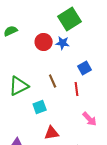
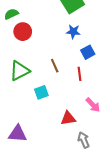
red circle: (44, 42) -> (23, 32), moved
blue star: (63, 43) -> (73, 32), moved
red triangle: (52, 133) -> (68, 118), moved

